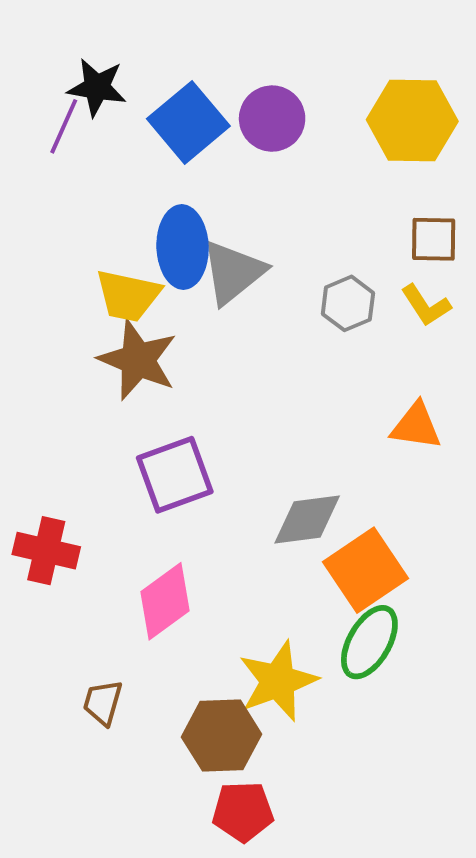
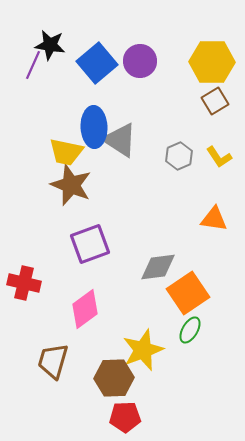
brown square: (434, 239) -> (215, 101), moved, turned -32
gray triangle: (233, 272) -> (120, 140), turned -48
green ellipse: (369, 642) -> (190, 330), size x0.7
brown trapezoid: (103, 702) -> (53, 361), size x1.5

